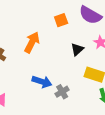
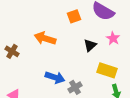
orange arrow: (32, 42) -> (45, 38), turned -100

